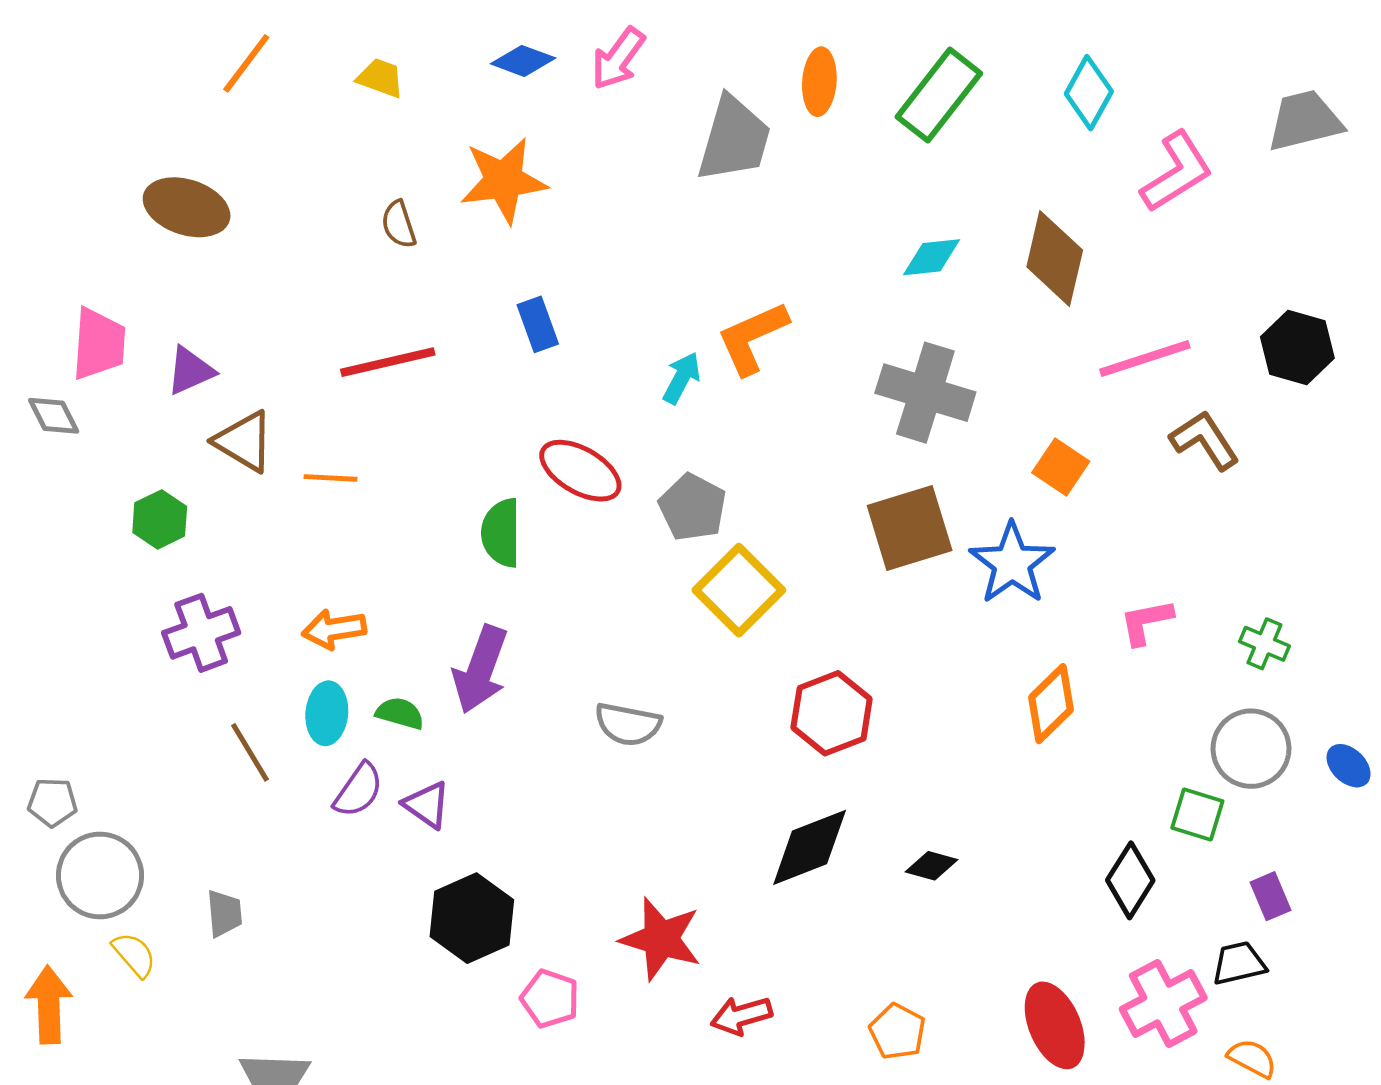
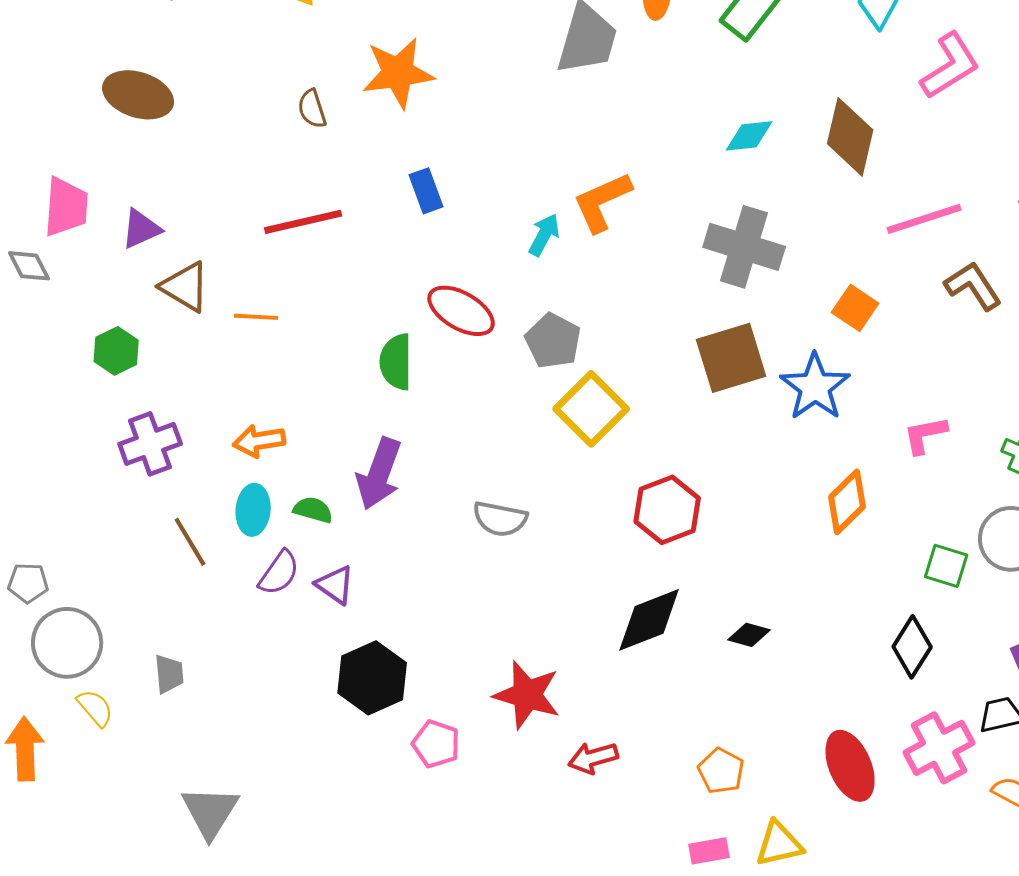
green square: (1197, 814) -> (946, 566), moved

